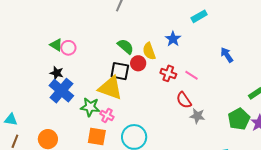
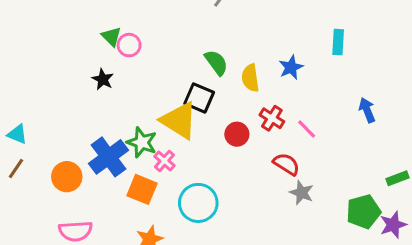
cyan rectangle: (199, 16) -> (338, 42), turned -70
red circle: (138, 63) -> (237, 134), moved
blue cross: (61, 91) -> (109, 157), moved
red semicircle: (184, 100) -> (286, 164), turned 144

